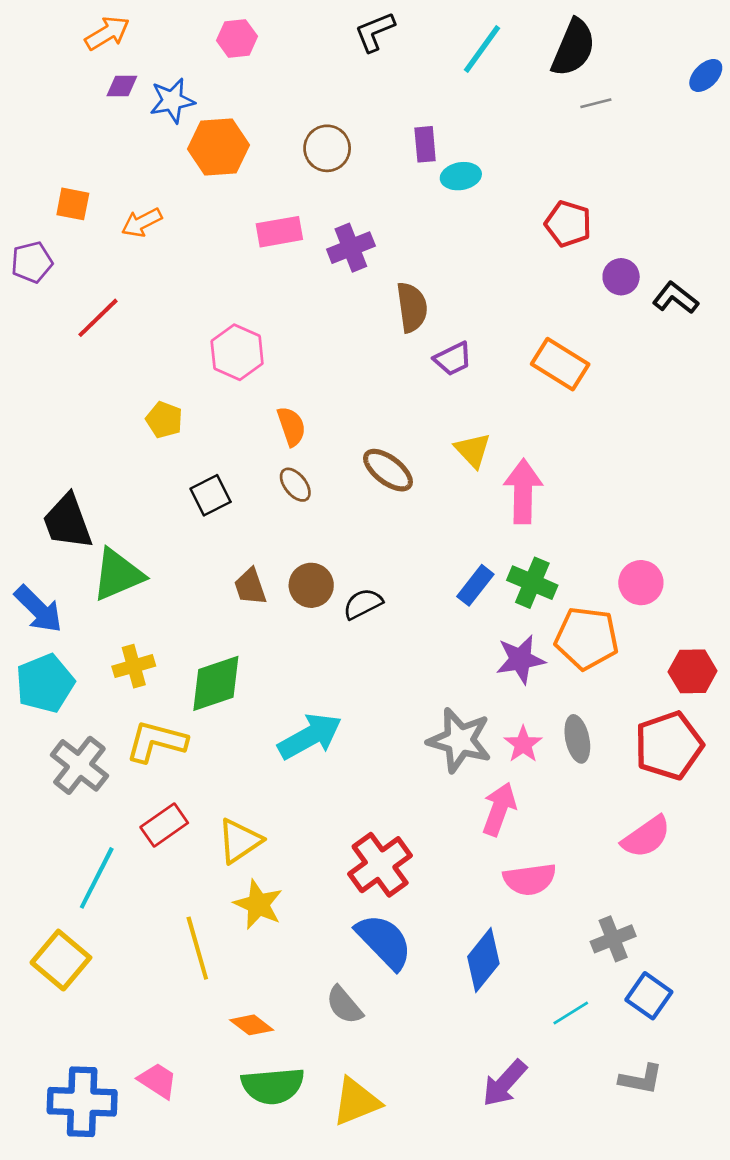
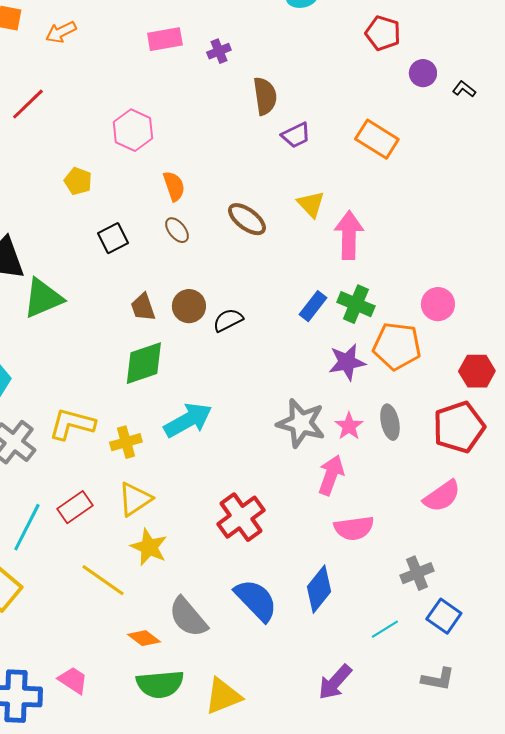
purple cross: (351, 248) -> (219, 51), size x0.7
black L-shape: (675, 298) -> (464, 89), size x0.7
yellow cross: (134, 666) -> (126, 442), moved
green diamond: (216, 683) -> (144, 363), moved
red rectangle: (164, 825) -> (75, 507), moved
blue semicircle: (384, 942) -> (256, 600), moved
yellow line: (197, 948) -> (103, 580), turned -39
gray semicircle: (344, 1005) -> (188, 617), moved, size x1.4

